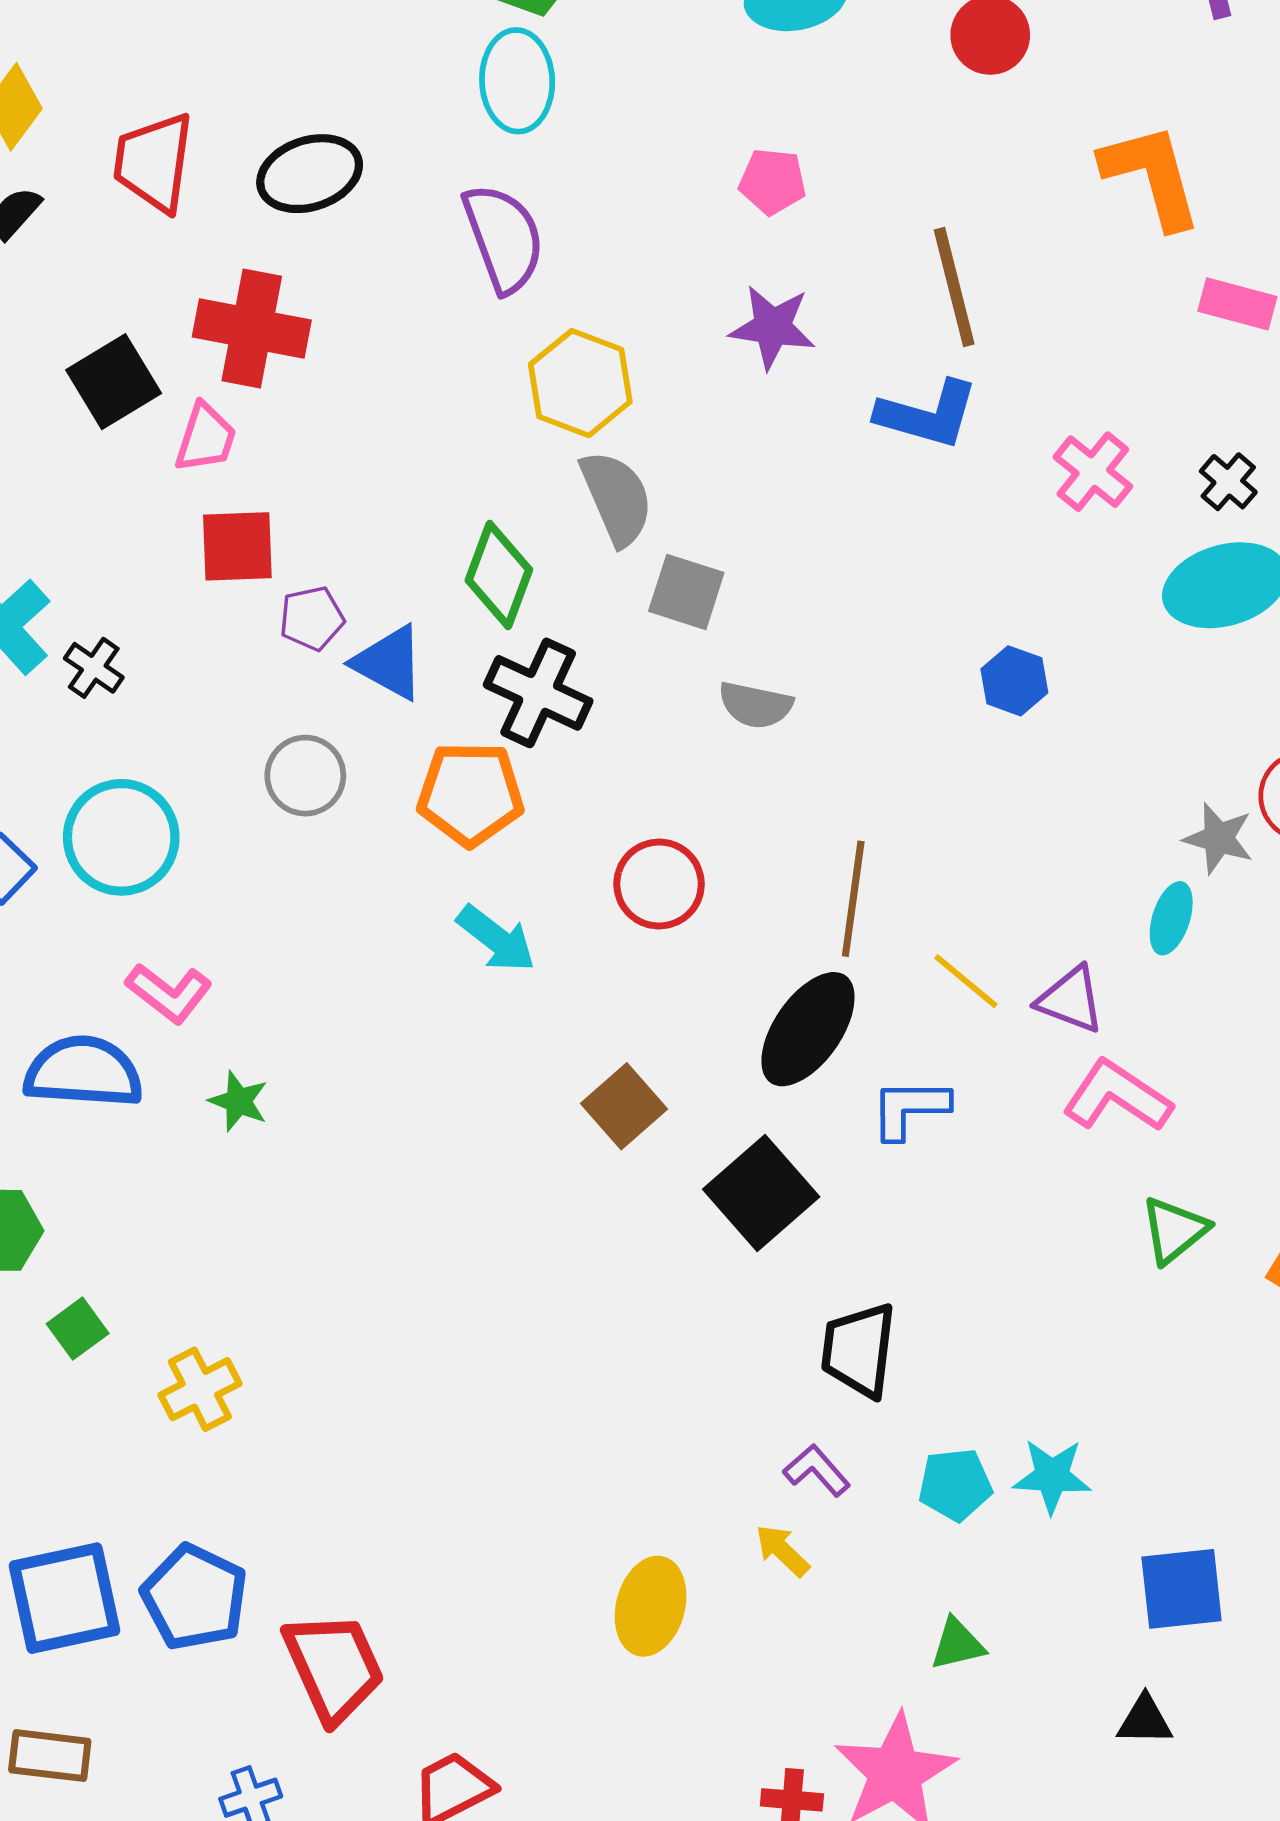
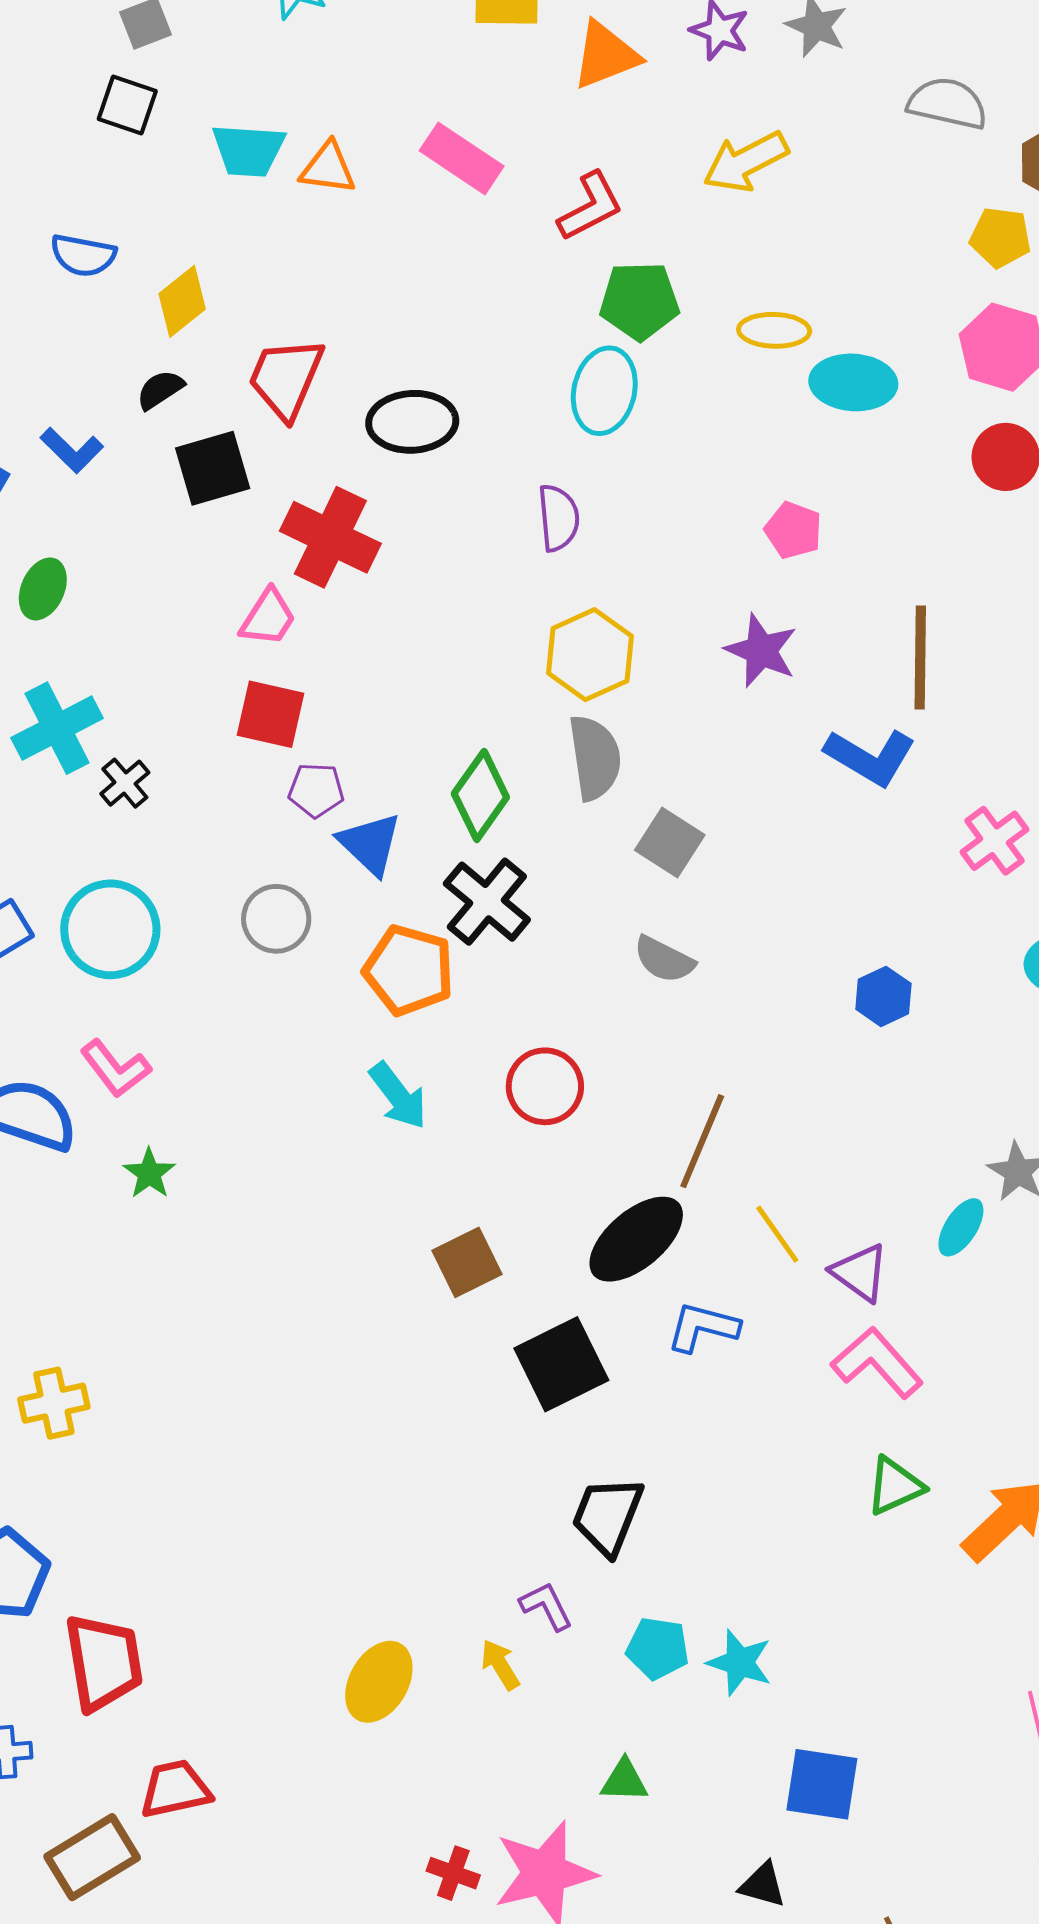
purple semicircle: (504, 238) -> (558, 518), size x0.7
black square: (114, 382) -> (213, 468), moved
gray square: (686, 592) -> (670, 842), moved

